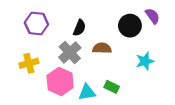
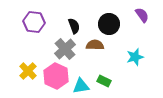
black circle: (130, 26) -> (109, 24), moved
black semicircle: (79, 28) -> (74, 26), turned -42
yellow cross: (29, 63) -> (28, 71), moved, turned -30

